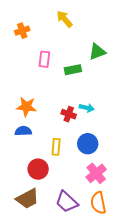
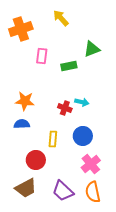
orange cross: (22, 31) -> (21, 29), size x1.6

